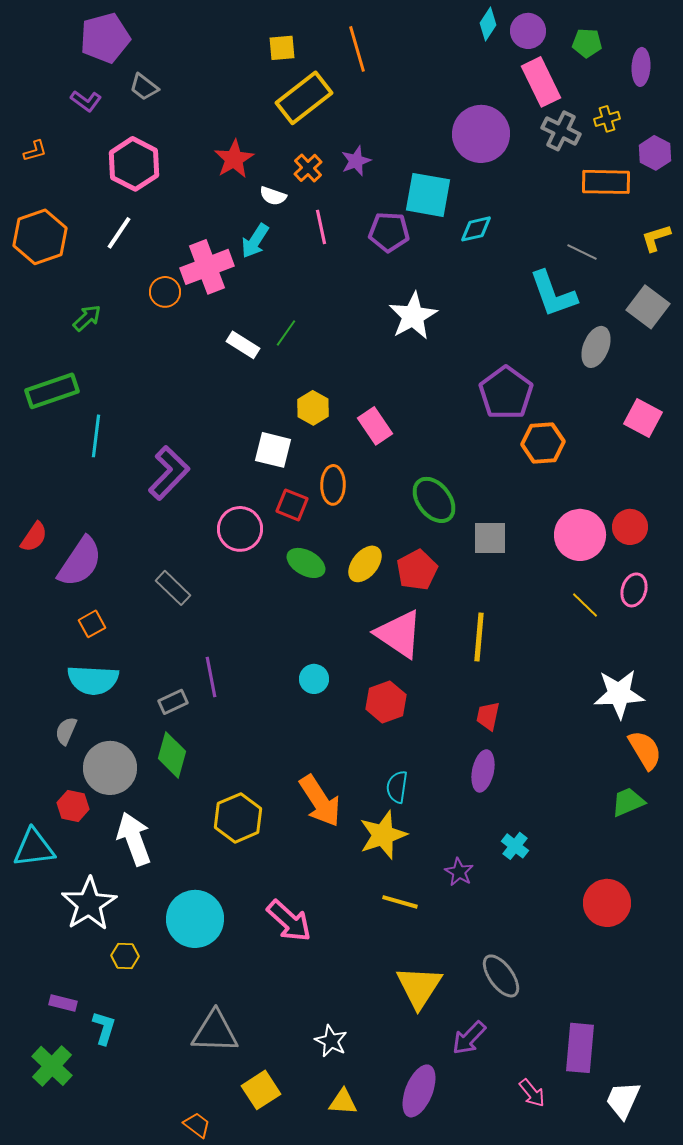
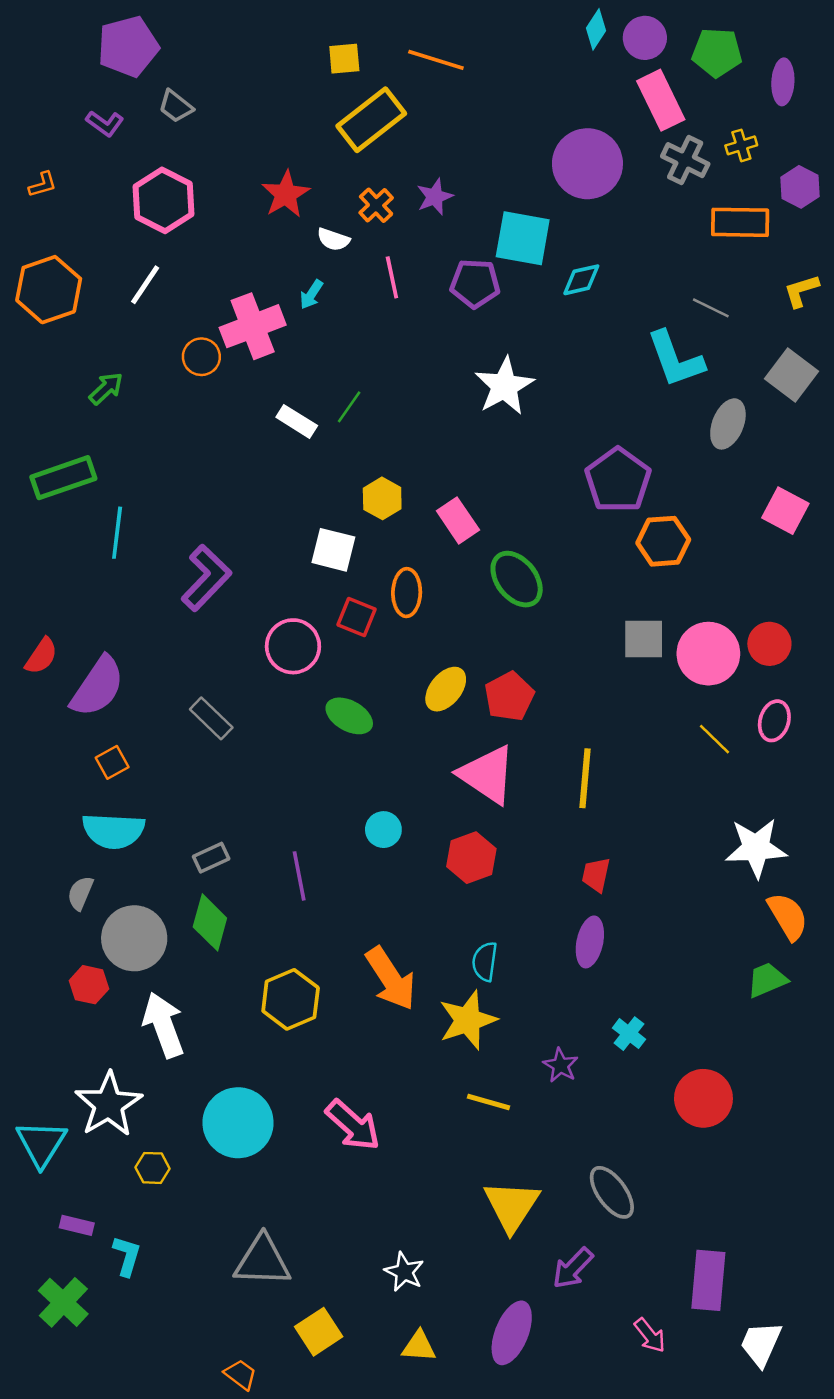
green pentagon: (587, 43) -> (717, 53), size x1.4
orange line: (357, 49) -> (436, 60), turned -57
cyan arrow: (255, 241) -> (311, 294), size x0.7
green ellipse: (434, 500) -> (517, 579), moved
gray square: (490, 538) -> (644, 639), moved
green ellipse: (306, 563) -> (349, 716), moved
purple line: (211, 677) -> (299, 876), moved
cyan triangle: (34, 848) -> (41, 1144), moved, turned -51
red circle: (607, 903) -> (703, 1098), moved

